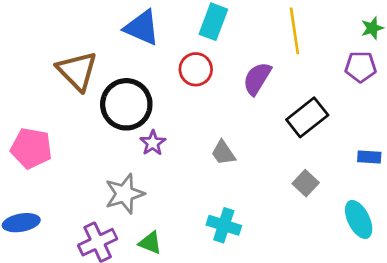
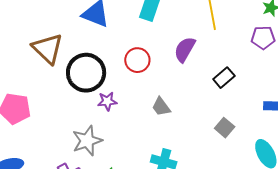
red circle: (196, 69) -> (137, 60), moved
black rectangle: (307, 117) -> (224, 78), size x0.7
purple star: (153, 143) -> (107, 101), turned 30

